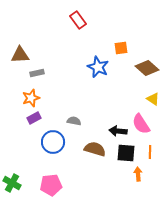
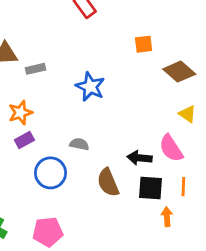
blue star: (98, 67) -> (90, 87), moved
gray rectangle: (37, 73) -> (35, 69), moved
brown semicircle: (95, 149) -> (108, 182), turned -130

